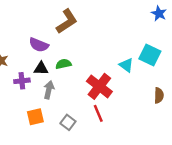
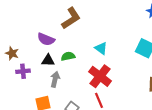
cyan triangle: (126, 65) -> (101, 48), moved
purple cross: (22, 81) -> (23, 71), moved

